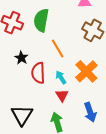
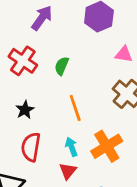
green semicircle: (41, 20) -> (62, 66), size x0.6
red semicircle: (38, 73) -> (31, 147), moved

